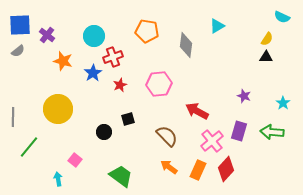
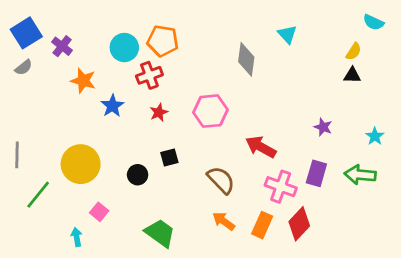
blue square: (20, 25) -> (26, 33), turned -30
cyan triangle: (217, 26) -> (287, 34), turned -42
orange pentagon: (147, 31) -> (163, 41), moved
blue star: (93, 73) -> (112, 106), moved
yellow circle: (58, 109) -> (81, 164), moved
pink cross: (212, 141) -> (281, 187), turned -30

